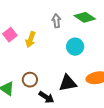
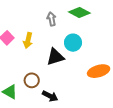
black triangle: (68, 83) -> (55, 57), moved

